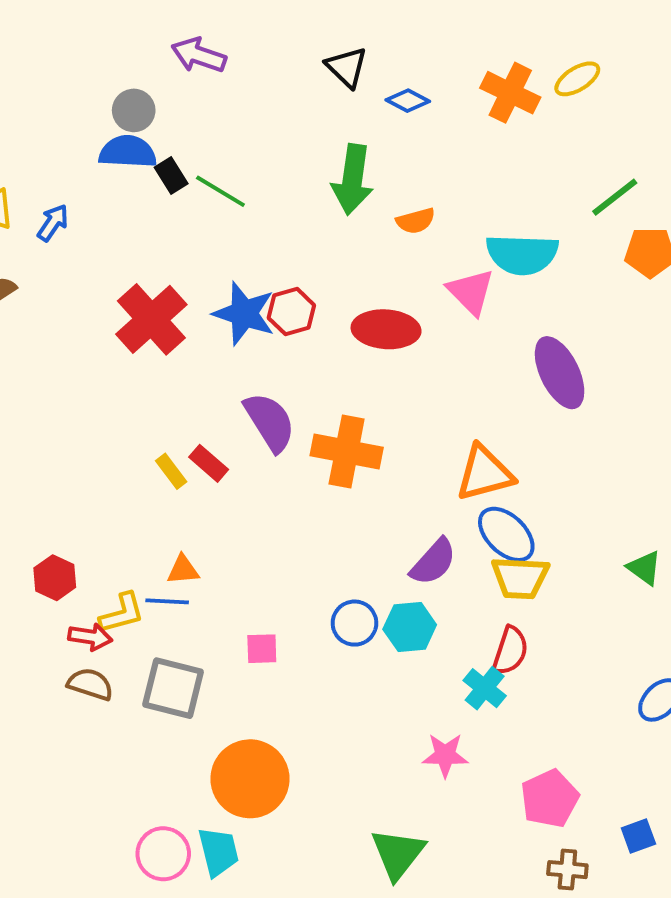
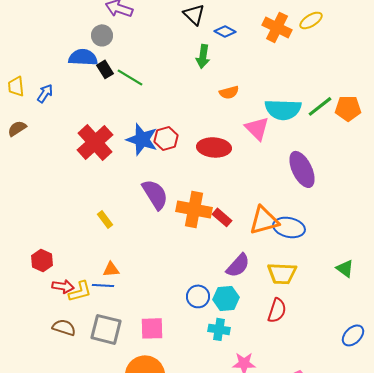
gray circle: (134, 110) -> (102, 35), moved
green arrow: (353, 179) -> (203, 56), moved, size x0.7
green line: (615, 197) -> (320, 106), moved
red rectangle: (209, 463) -> (222, 217), moved
blue ellipse: (506, 534) -> (289, 227), moved, turned -32
red hexagon: (55, 578) -> (42, 260), moved
red arrow: (90, 637) -> (63, 286), moved
pink square: (262, 649) -> (152, 328), moved, size x1.4
cyan cross: (485, 688) -> (219, 329), moved, turned -30

